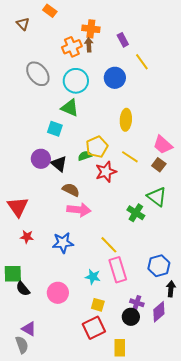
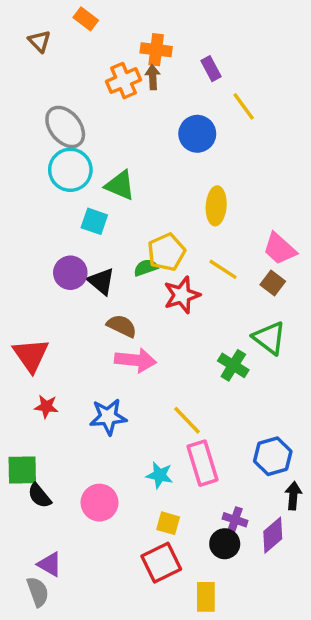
cyan circle: (76, 81) -> (70, 170), moved

